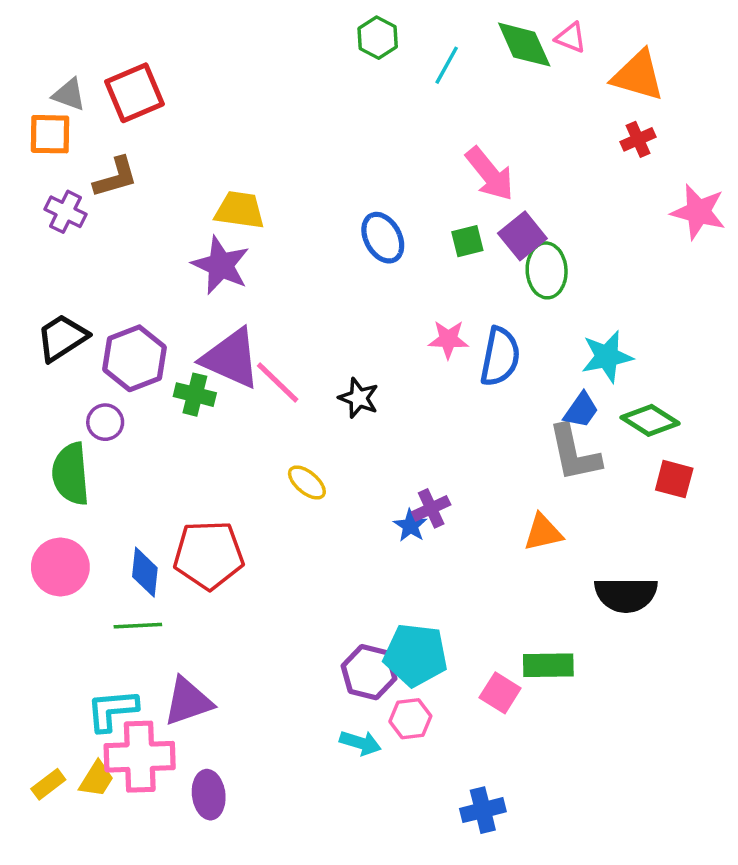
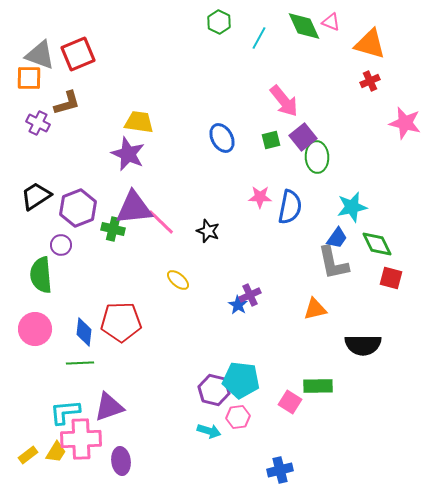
gray triangle: (69, 95) -> (40, 55), size x1.5
purple triangle: (231, 358) -> (134, 208), turned -30
green diamond: (650, 420) -> (377, 244), turned 32

